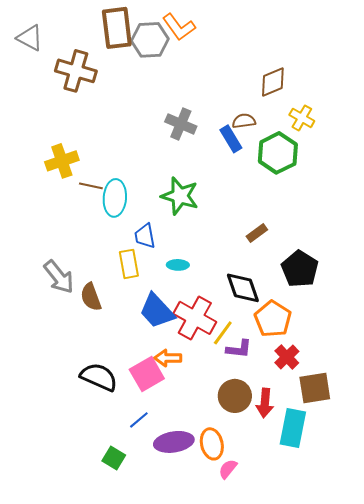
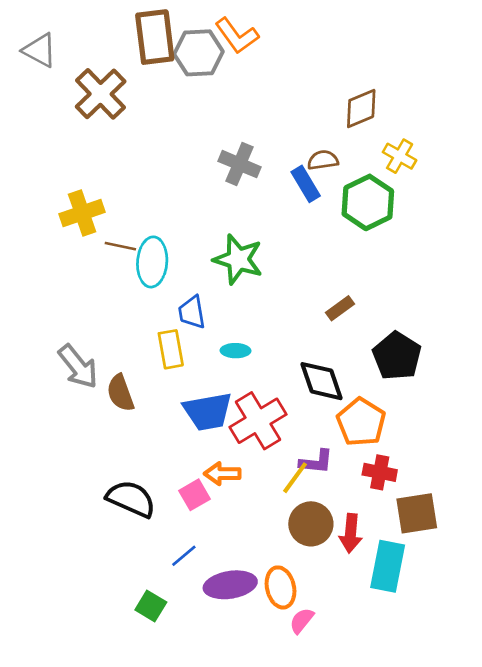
brown cross: (76, 71) -> (101, 94), turned 30
blue trapezoid: (157, 311) -> (208, 411), turned -57
red cross: (195, 318) -> (258, 421), turned 30
yellow line: (223, 333) -> (295, 478), moved
red cross: (287, 357) -> (380, 472), turned -35
pink square: (147, 374) -> (194, 495), size x0.7

